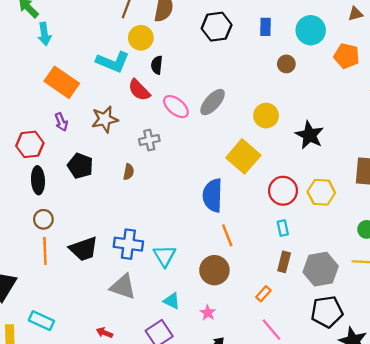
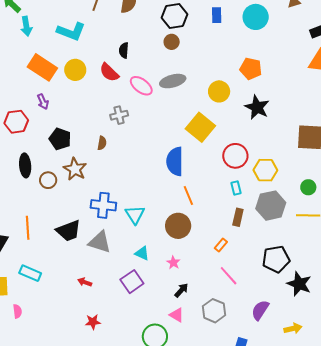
yellow circle: (141, 38) -> (75, 70), moved
orange pentagon: (347, 56) -> (251, 69), moved
cyan L-shape: (113, 62) -> (71, 31), moved
brown circle: (286, 64) -> (172, 42), moved
gray ellipse: (213, 102) -> (173, 81), turned 35
brown star: (105, 119) -> (75, 169), moved, turned -30
black ellipse: (38, 180) -> (25, 165), moved
yellow hexagon: (321, 192) -> (265, 170), moved
brown circle: (43, 219) -> (48, 180), moved
black trapezoid: (84, 249) -> (68, 231), moved
orange line: (45, 251) -> (28, 228), moved
gray hexagon: (321, 269) -> (271, 206), moved

